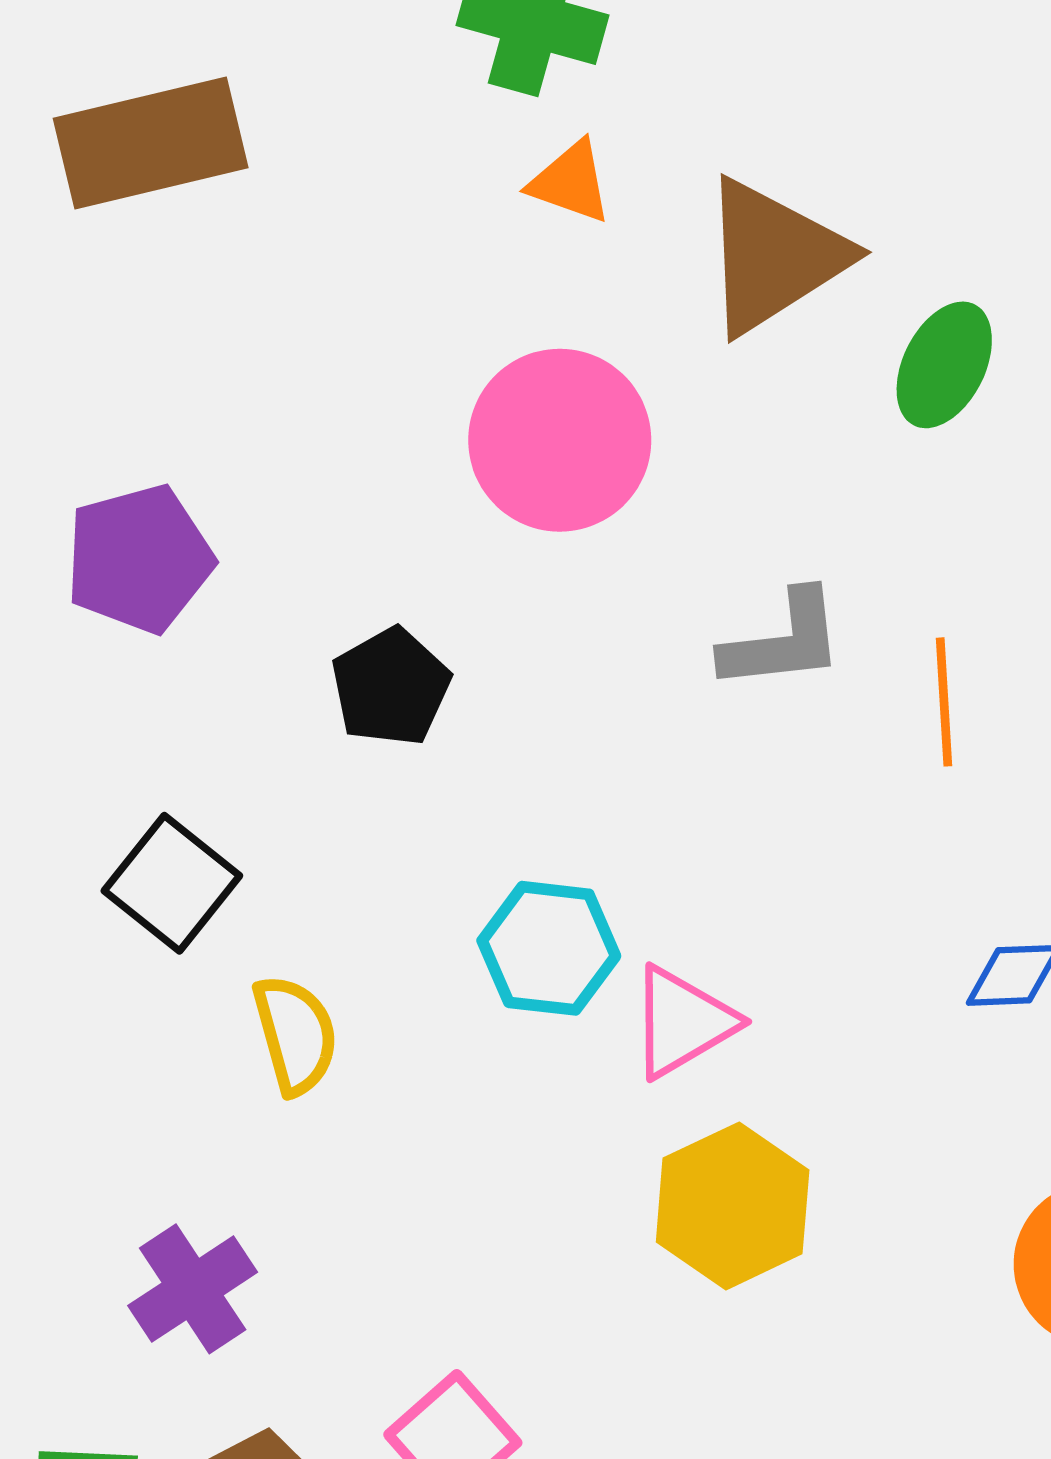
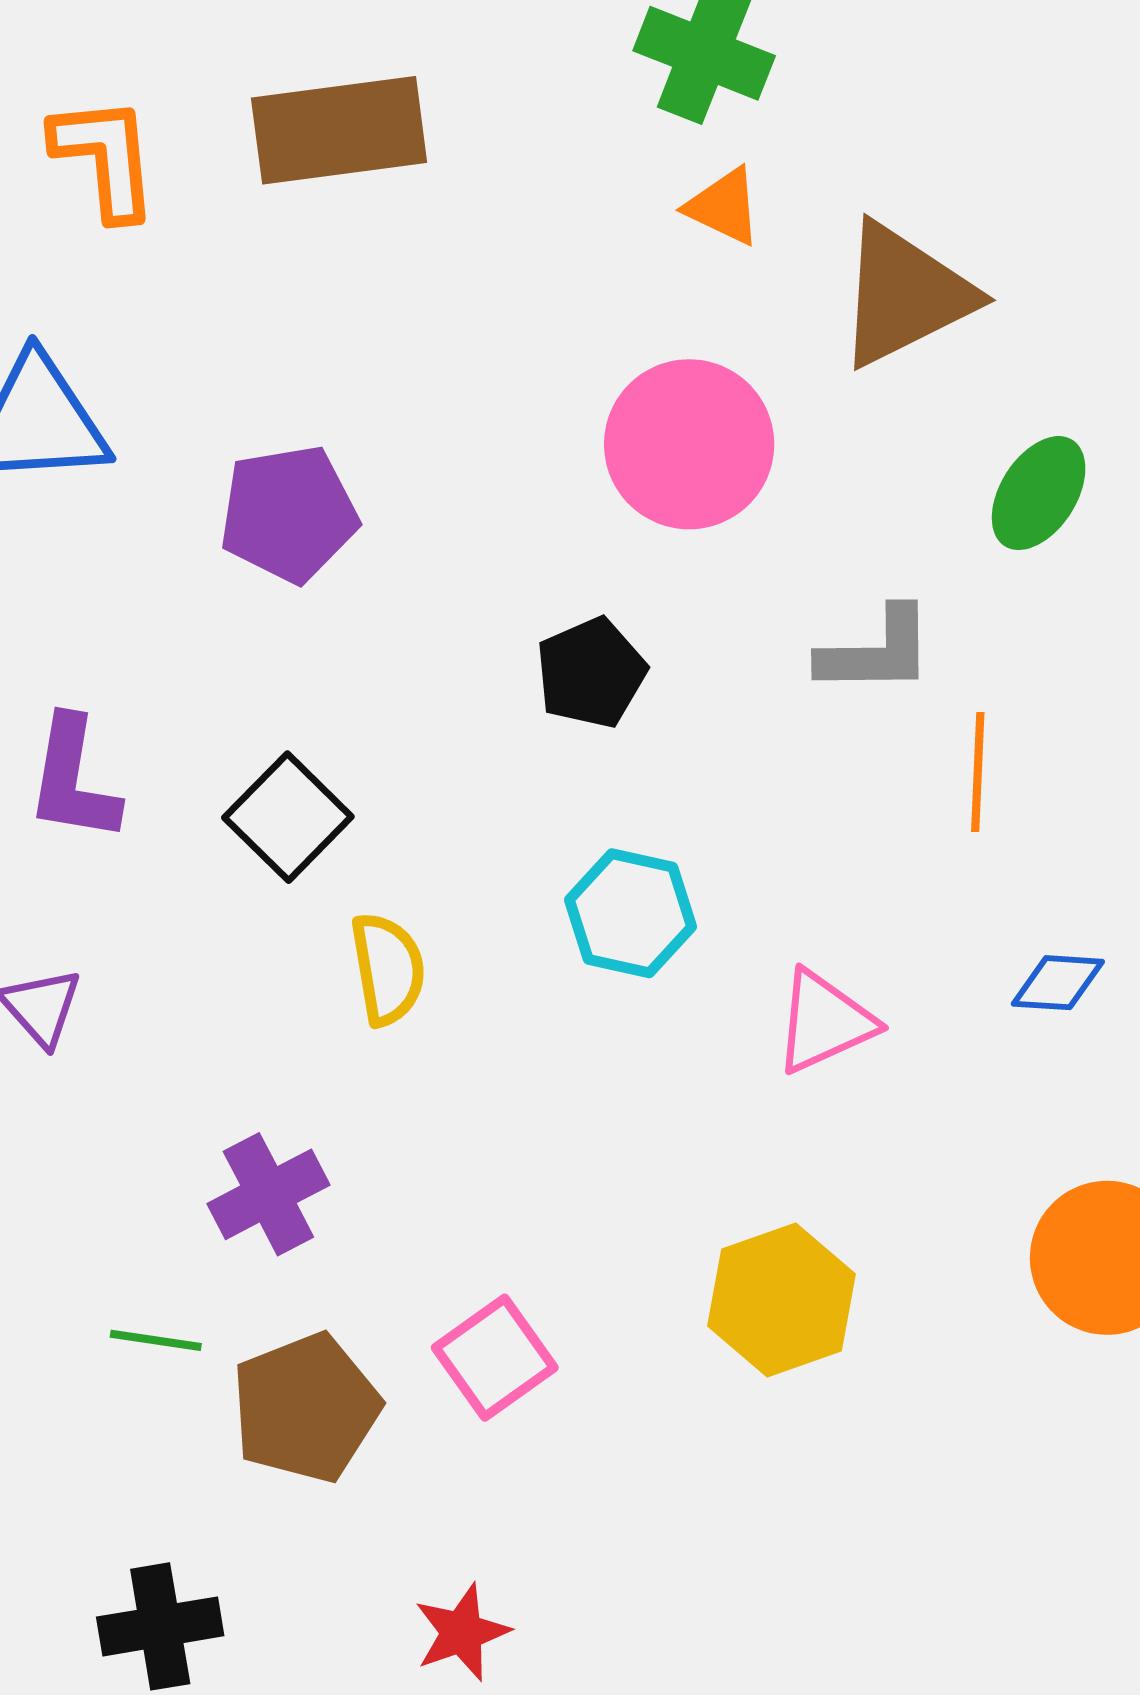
green ellipse: (944, 365) -> (1039, 493), moved
black pentagon: (391, 687) -> (591, 673), moved
orange line: (944, 702) -> (978, 772), moved
pink triangle: (683, 1022) -> (824, 1022), moved
yellow hexagon: (733, 1206) -> (782, 1300), moved

